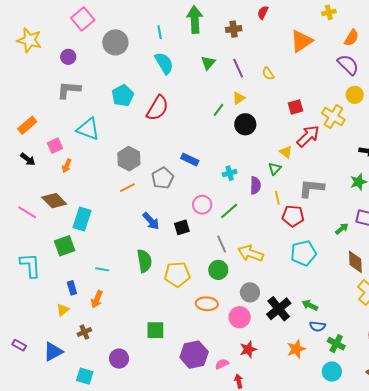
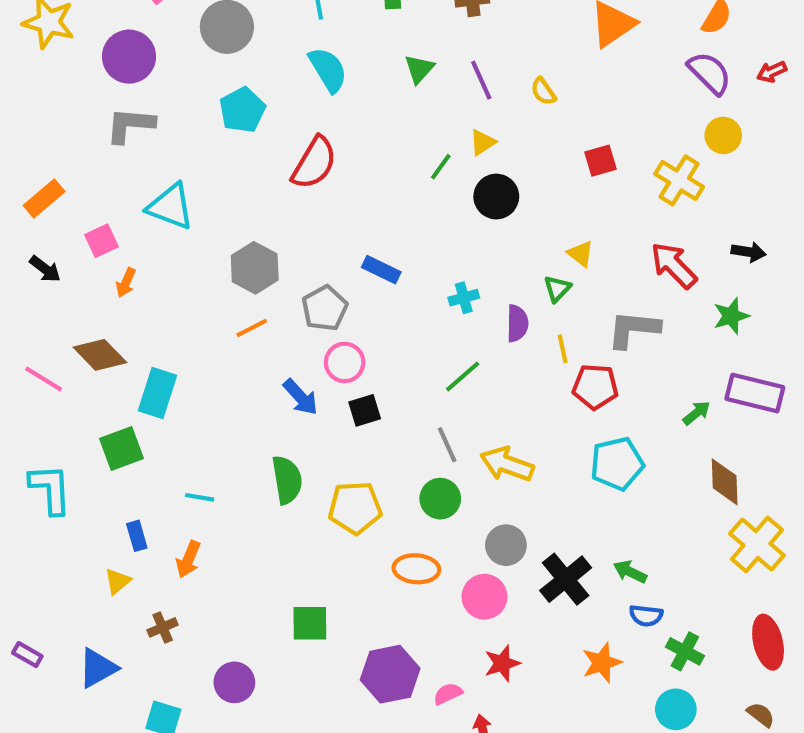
purple circle: (68, 57) -> (129, 57), size x1.6
cyan pentagon: (123, 96) -> (242, 110), moved
red arrow: (308, 136) -> (674, 265), moved, turned -90
pink circle: (202, 205) -> (345, 362), moved

